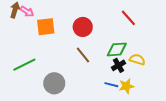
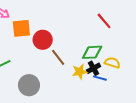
red circle: (83, 27) -> (43, 40), moved
blue line: (111, 85) -> (100, 78), moved
yellow star: (126, 86) -> (80, 72), moved

